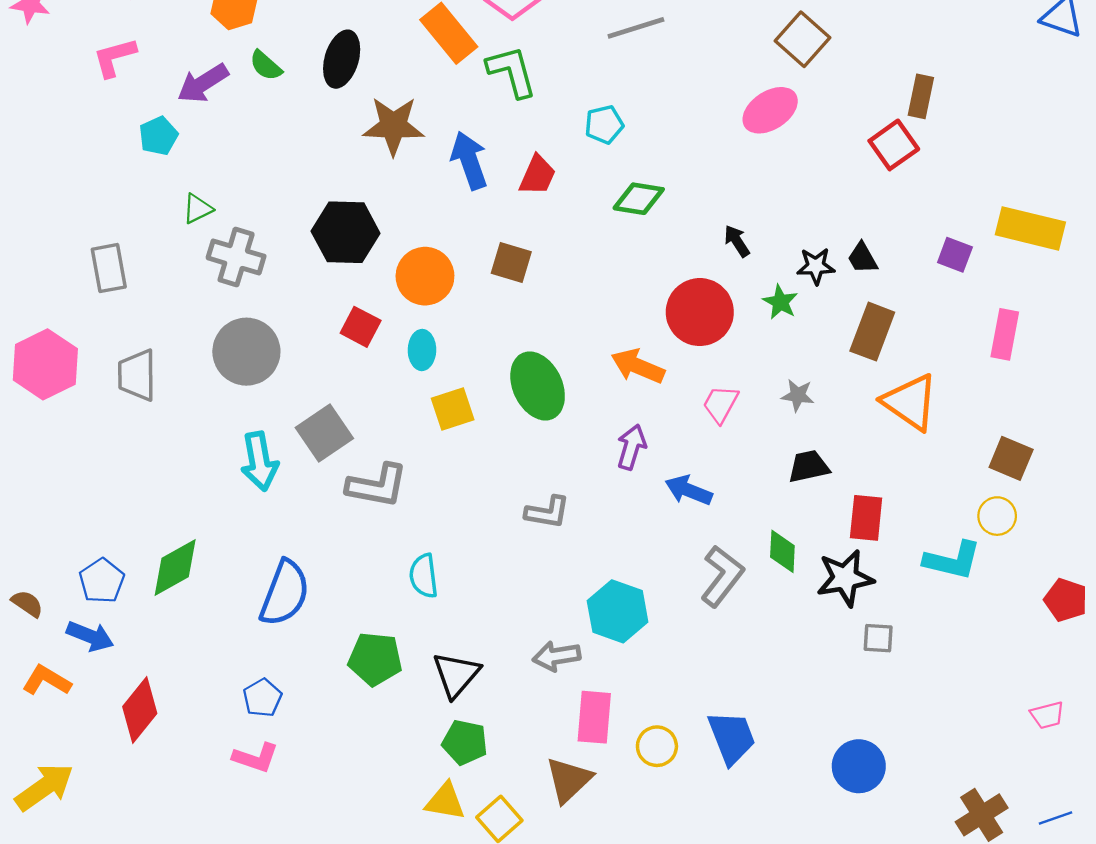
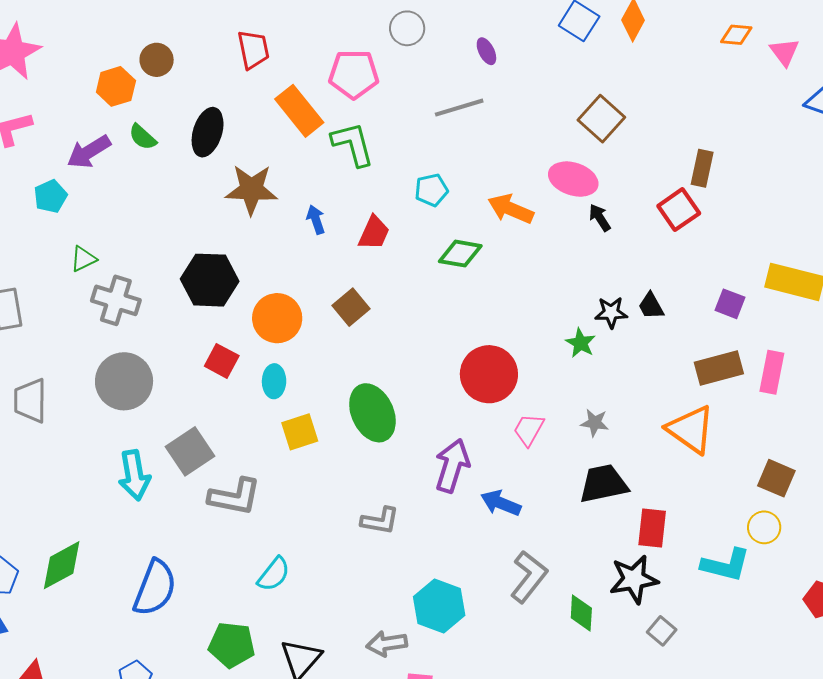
pink ellipse: (770, 110) -> (573, 179), turned 51
blue arrow: (469, 160) -> (316, 220), size x0.6
black arrow: (737, 241) -> (600, 218), moved
brown square: (511, 262) -> (351, 307), turned 33
red circle: (700, 312) -> (489, 374), moved
brown rectangle: (872, 332) -> (719, 368), moved, turned 54
orange arrow: (638, 366) -> (511, 209), moved
purple arrow: (631, 447) -> (452, 466), size x1.4
black trapezoid: (809, 466) -> (603, 484), size x1.4
green diamond: (782, 551) -> (581, 613), moved
cyan semicircle: (424, 576) -> (274, 574), turned -135
gray square: (878, 638) -> (662, 631), turned 36

